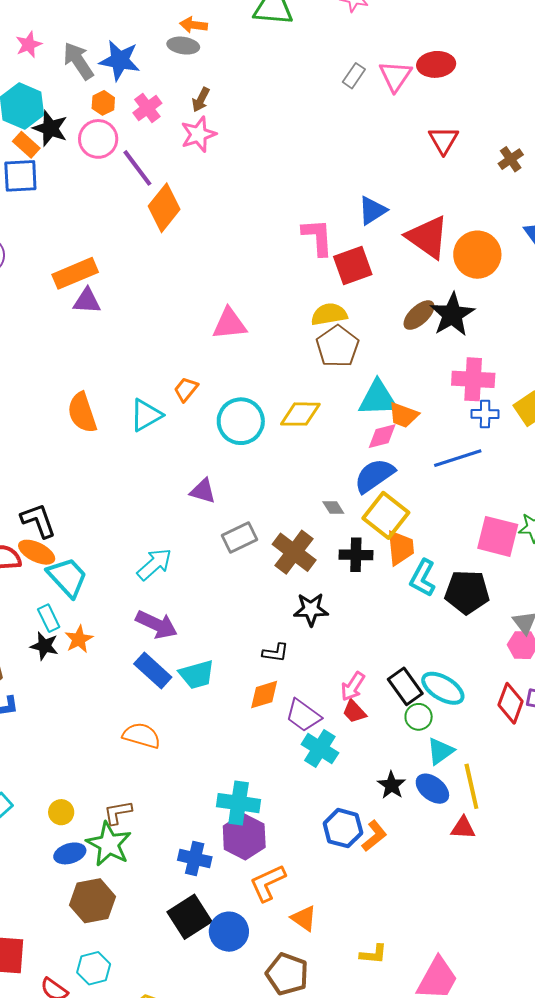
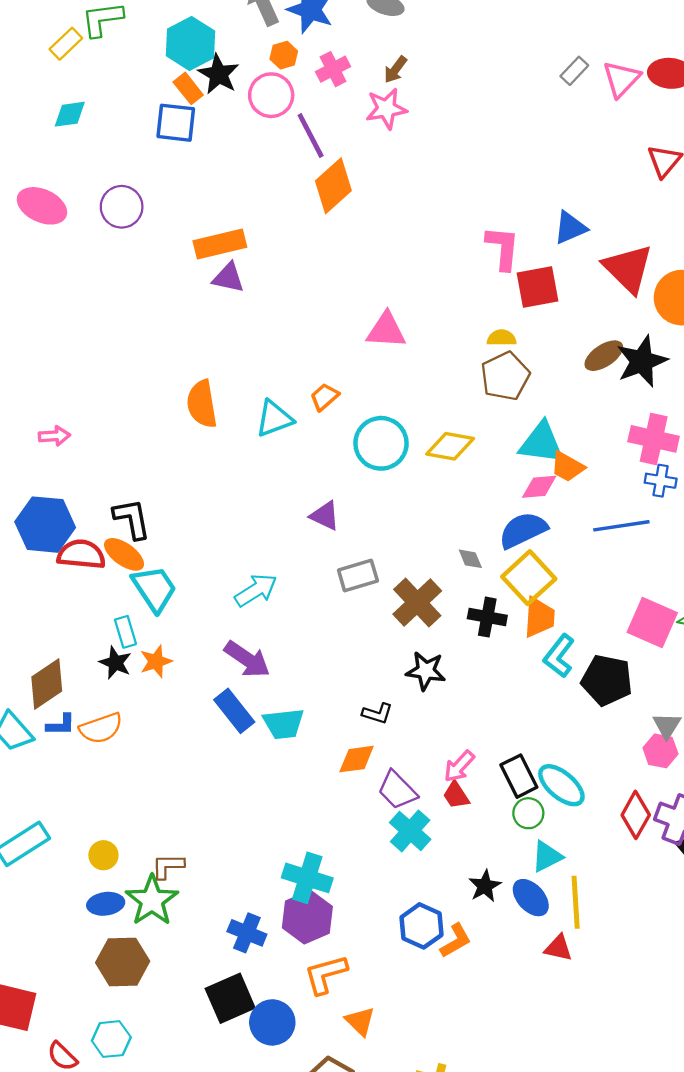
yellow semicircle: (329, 314) -> (502, 338), size x0.7
orange semicircle: (142, 736) -> (101, 728), moved, turned 135

